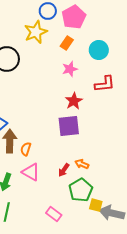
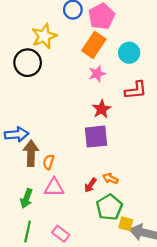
yellow star: (36, 32) -> (44, 36), moved
orange rectangle: (67, 43) -> (94, 45), size x1.6
pink triangle: (31, 172) -> (54, 187), turned -30
pink rectangle: (54, 214) -> (61, 234), moved

